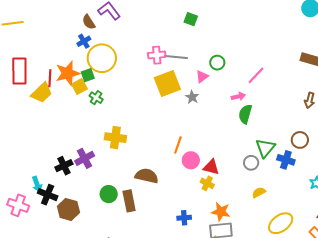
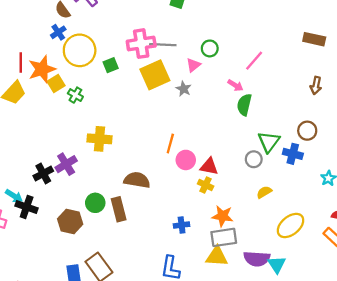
pink cross: (157, 55) -> (141, 44), size x1.4
green square: (88, 75) -> (111, 65), moved
red line: (50, 78) -> (21, 63), moved
pink arrow: (238, 96) -> (235, 85), turned 48
cyan arrow: (37, 184) -> (14, 196), turned -35
brown hexagon: (68, 209) -> (70, 221), moved

